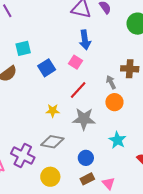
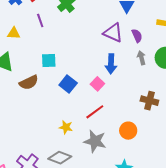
blue square: (47, 68) -> (68, 84), turned -30
gray arrow: (111, 82) -> (141, 58), moved

